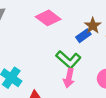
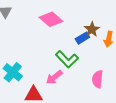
pink arrow: (69, 78) -> (54, 77), moved, turned 36

